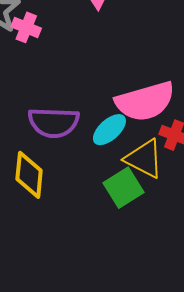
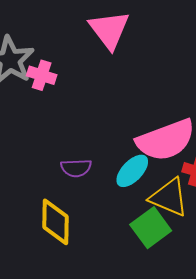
purple semicircle: (54, 122) -> (76, 168), size x0.6

